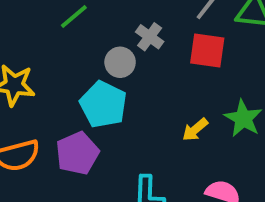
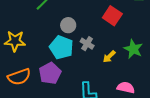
gray cross: (150, 37) -> (87, 44), moved
red square: (207, 50) -> (112, 16), turned 30

